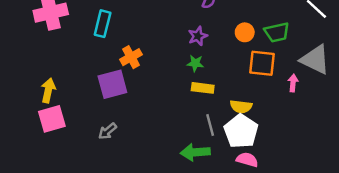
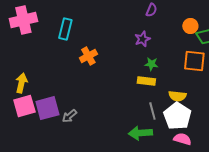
orange circle: (245, 32) -> (190, 26), moved
green star: (195, 63) -> (151, 64), moved
purple square: (112, 84) -> (47, 108), moved

